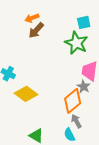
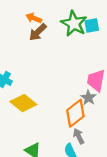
orange arrow: (32, 18) -> (34, 18), turned 40
green star: (76, 43) -> (74, 24), moved

